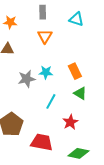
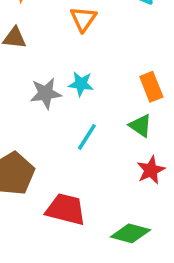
orange rectangle: (75, 71) -> (151, 87), moved
red star: (70, 122) -> (151, 170), moved

